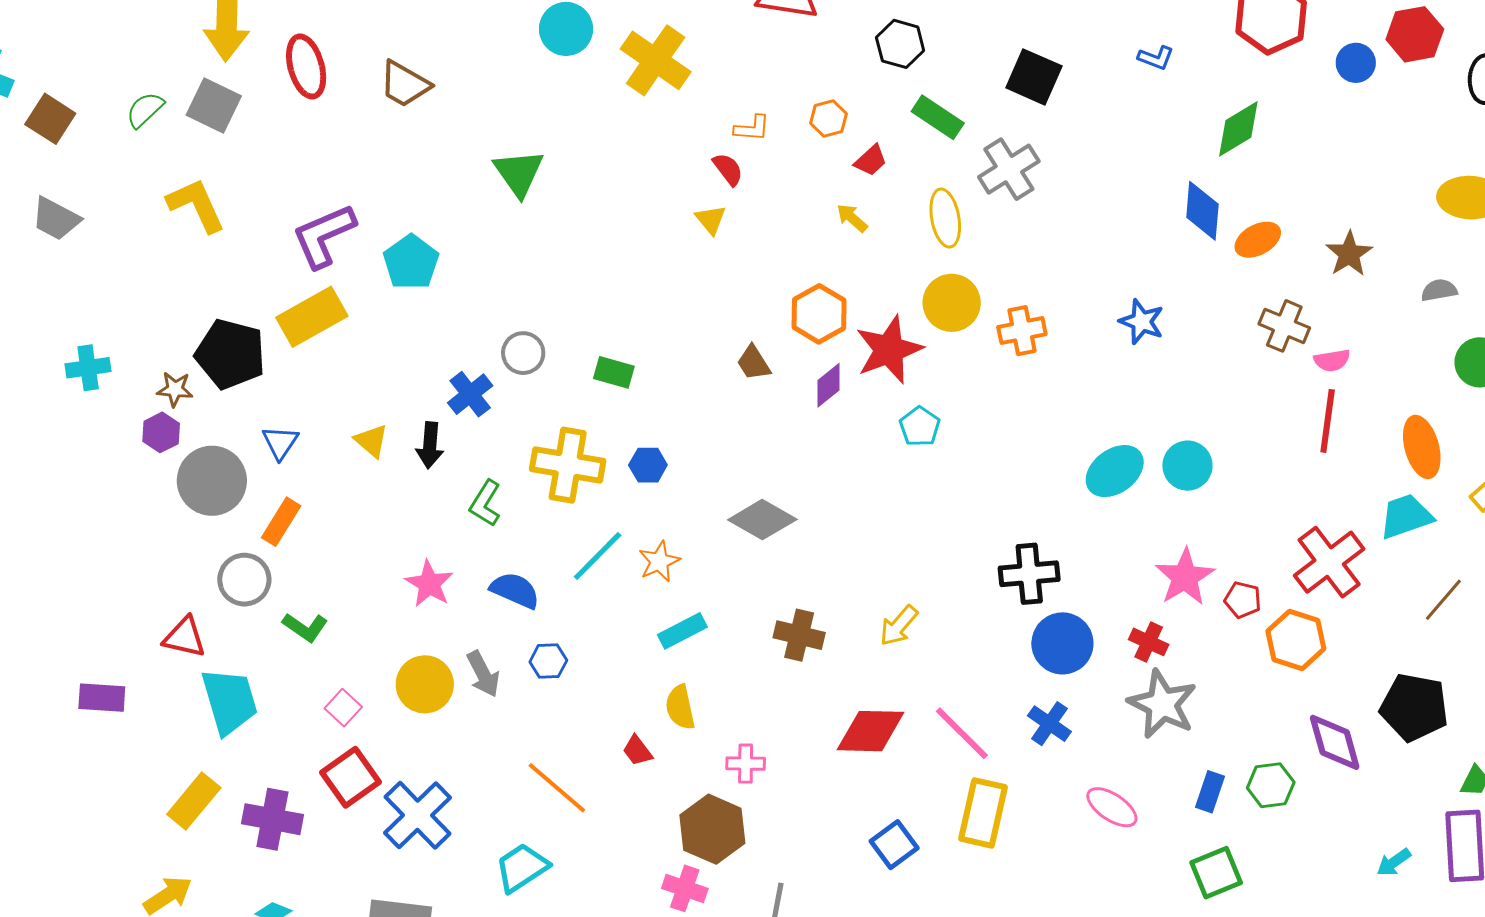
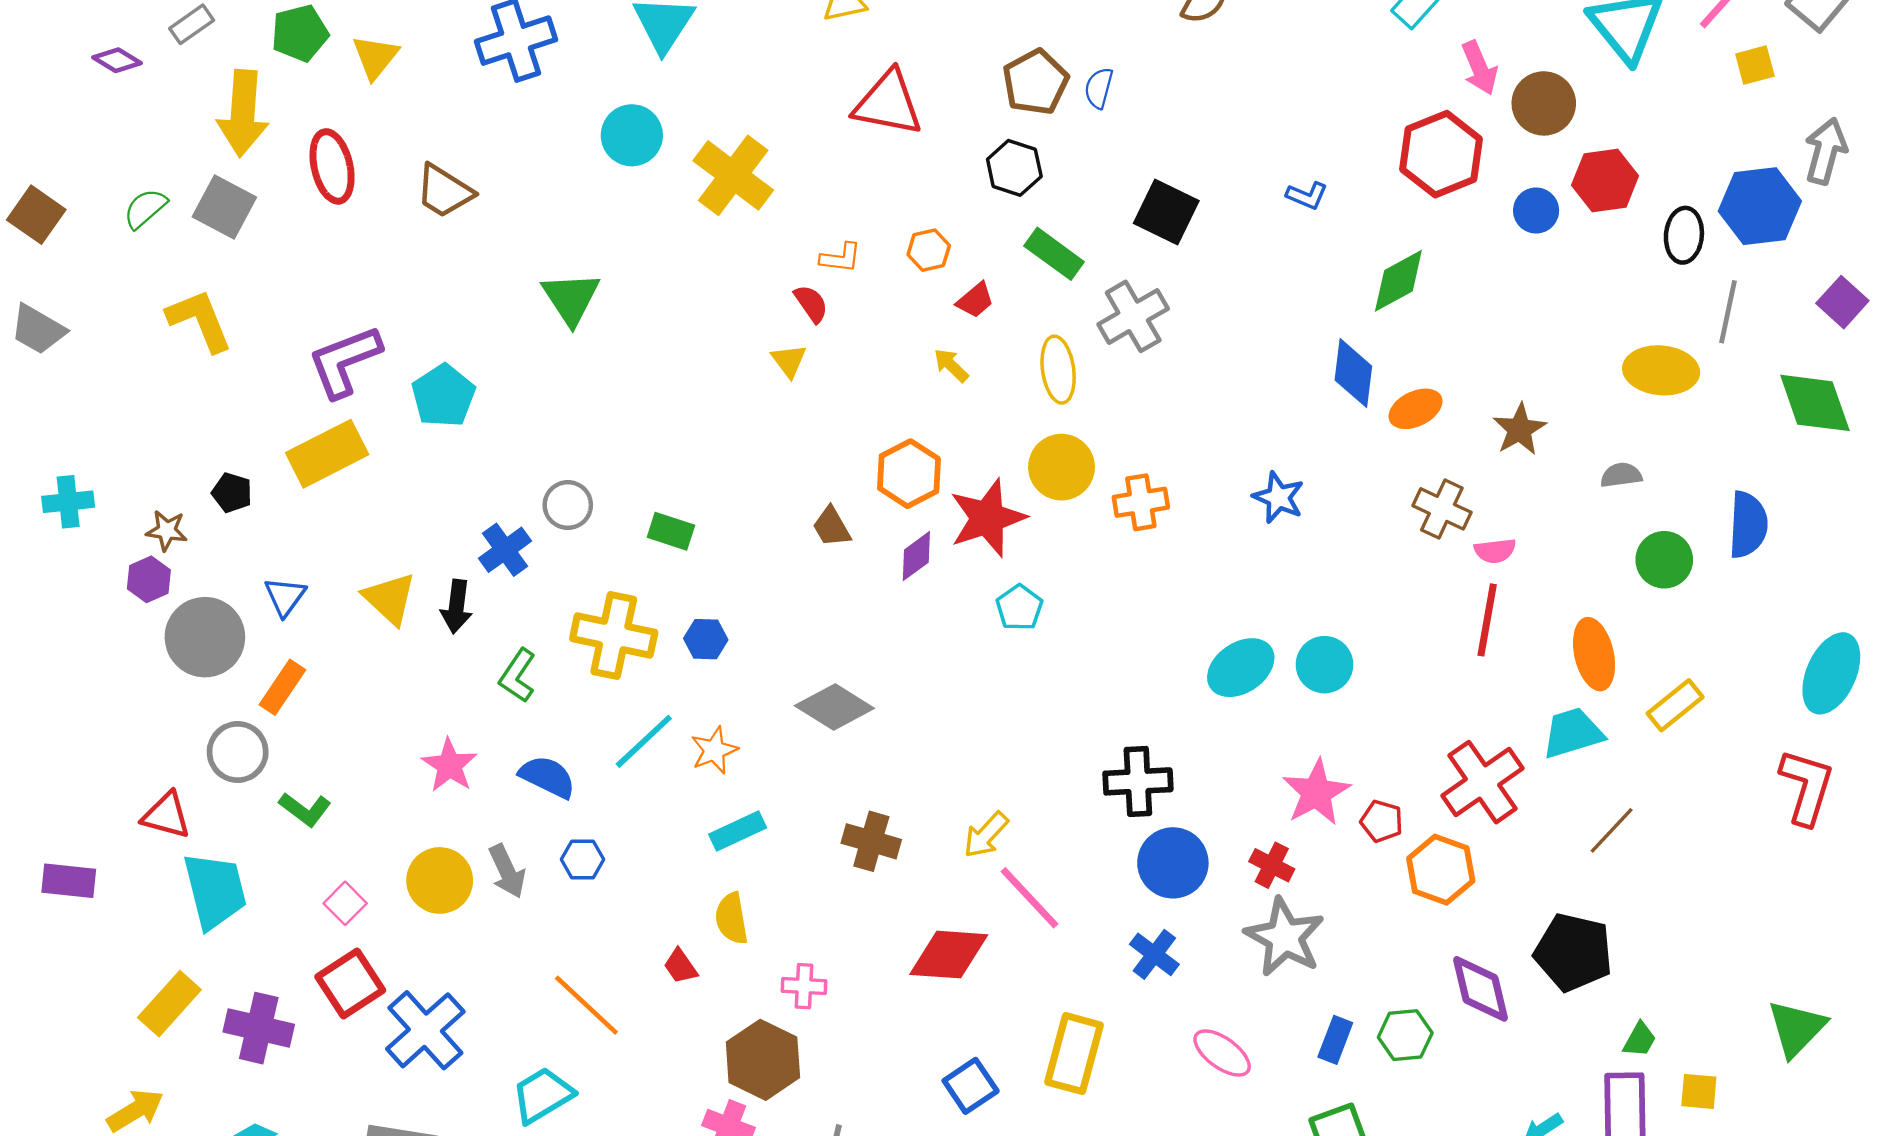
black pentagon: (230, 354) -> (232, 493), size x0.5
yellow triangle: (371, 441) -> (390, 599), size x1.4
pink line: (962, 733) -> (1029, 898), moved

